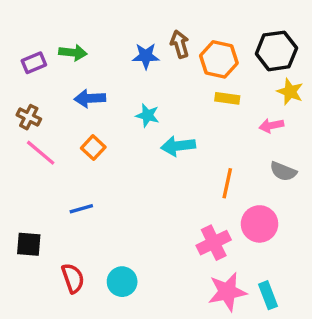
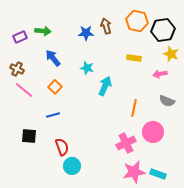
orange hexagon: (219, 59) -> (137, 21), moved
blue arrow: (90, 98) -> (53, 58), turned 54
cyan arrow: (178, 146) -> (105, 86), turned 120
blue line: (81, 209) -> (53, 115), moved
black square: (29, 244) -> (29, 136), moved
red semicircle: (73, 278) -> (62, 147), moved
cyan rectangle: (268, 295) -> (158, 174), turned -49

